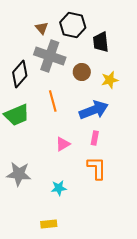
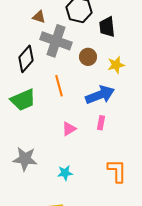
brown triangle: (42, 28) -> (39, 17), moved, turned -32
orange L-shape: (97, 168) -> (117, 171), moved

